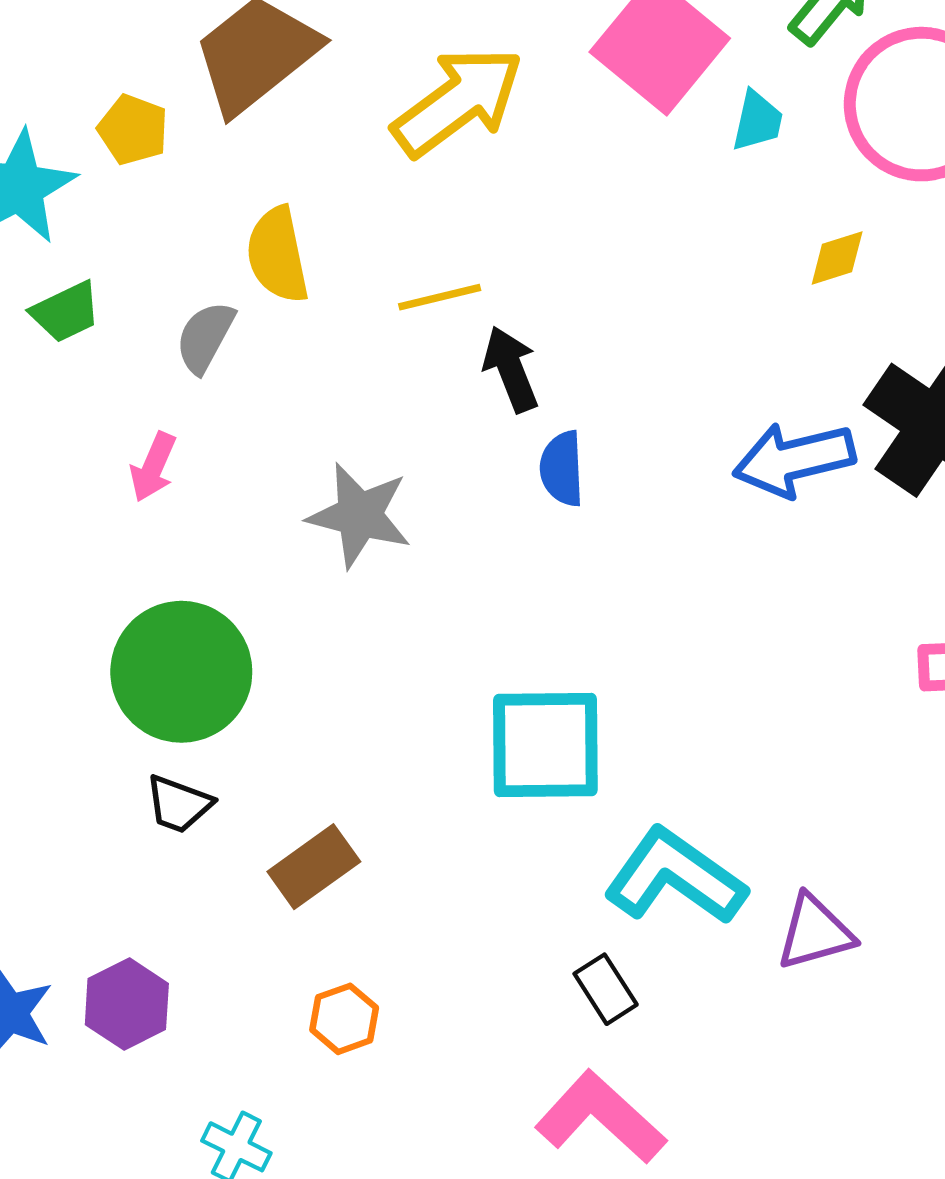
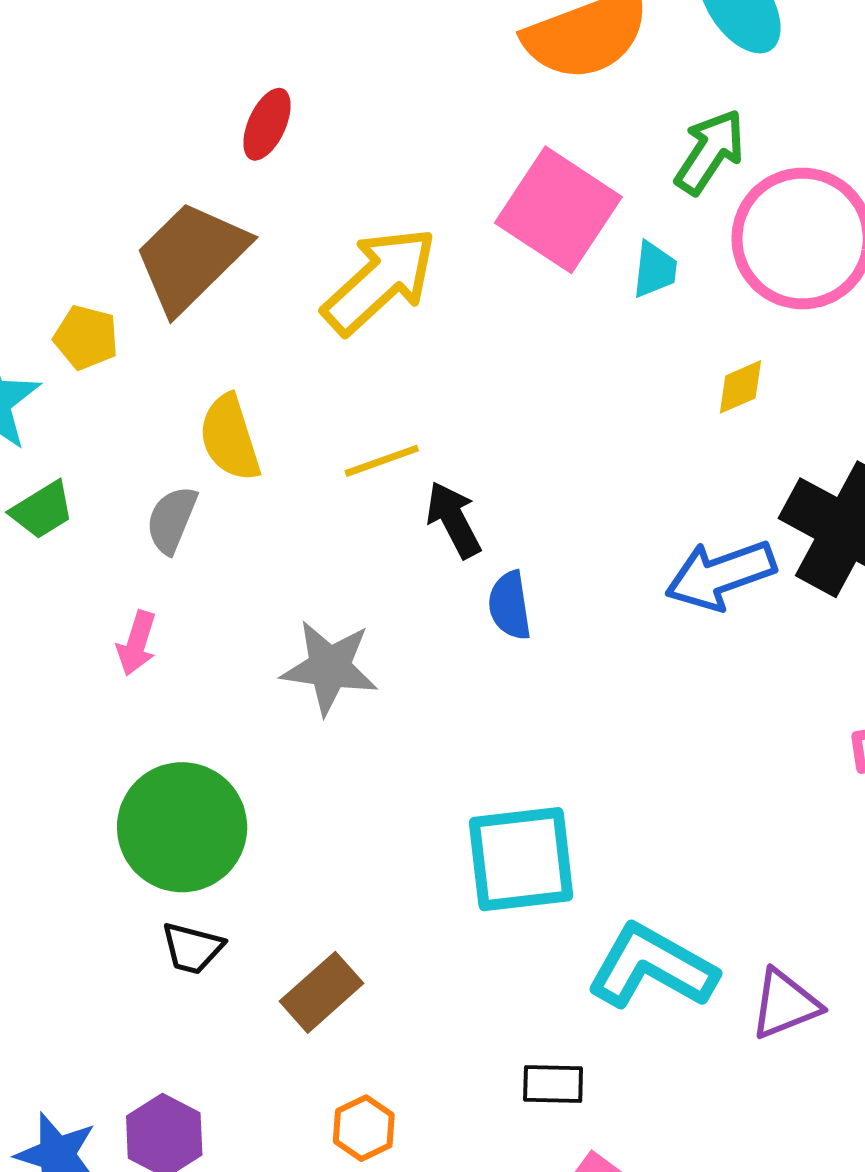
black rectangle: (606, 989) -> (553, 1084), moved, turned -50

